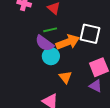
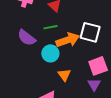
purple semicircle: (44, 43) -> (27, 38), moved
purple triangle: (96, 86) -> (94, 85), turned 32

